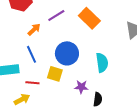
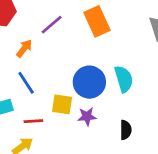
orange rectangle: (89, 18) -> (97, 21), turned 30
blue circle: (67, 53) -> (89, 82), moved
purple star: (81, 87) -> (87, 117), moved

